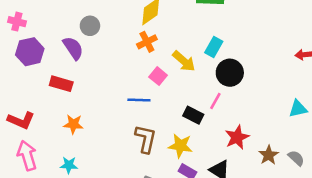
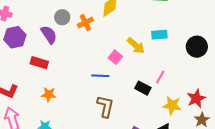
orange cross: (147, 42) -> (85, 23), moved
cyan rectangle: (214, 47) -> (159, 35), turned 56
black circle: (230, 73) -> (197, 47), moved
red star: (237, 137) -> (196, 98), moved
yellow star: (180, 146) -> (172, 105), moved

